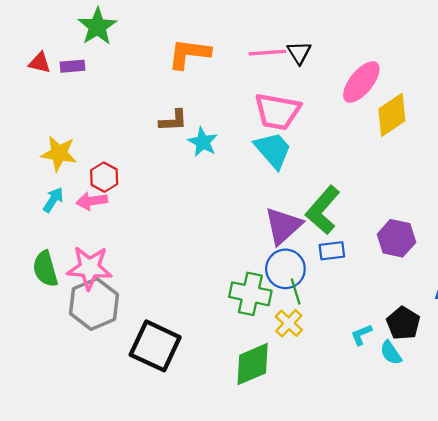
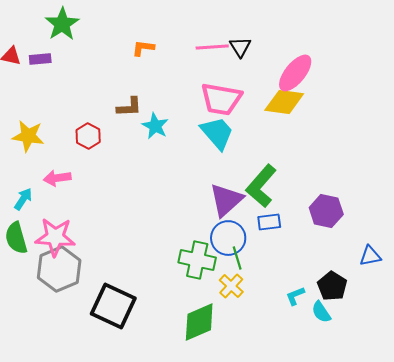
orange L-shape: (189, 54) -> (143, 48), size x0.6
yellow diamond: (392, 115) -> (284, 102), moved, turned 42
red hexagon: (104, 177) -> (88, 136), moved
cyan arrow: (53, 200) -> (23, 199), moved

